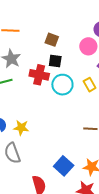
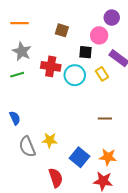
black square: (55, 61) -> (86, 52), moved
yellow star: (21, 128) -> (50, 140), moved

